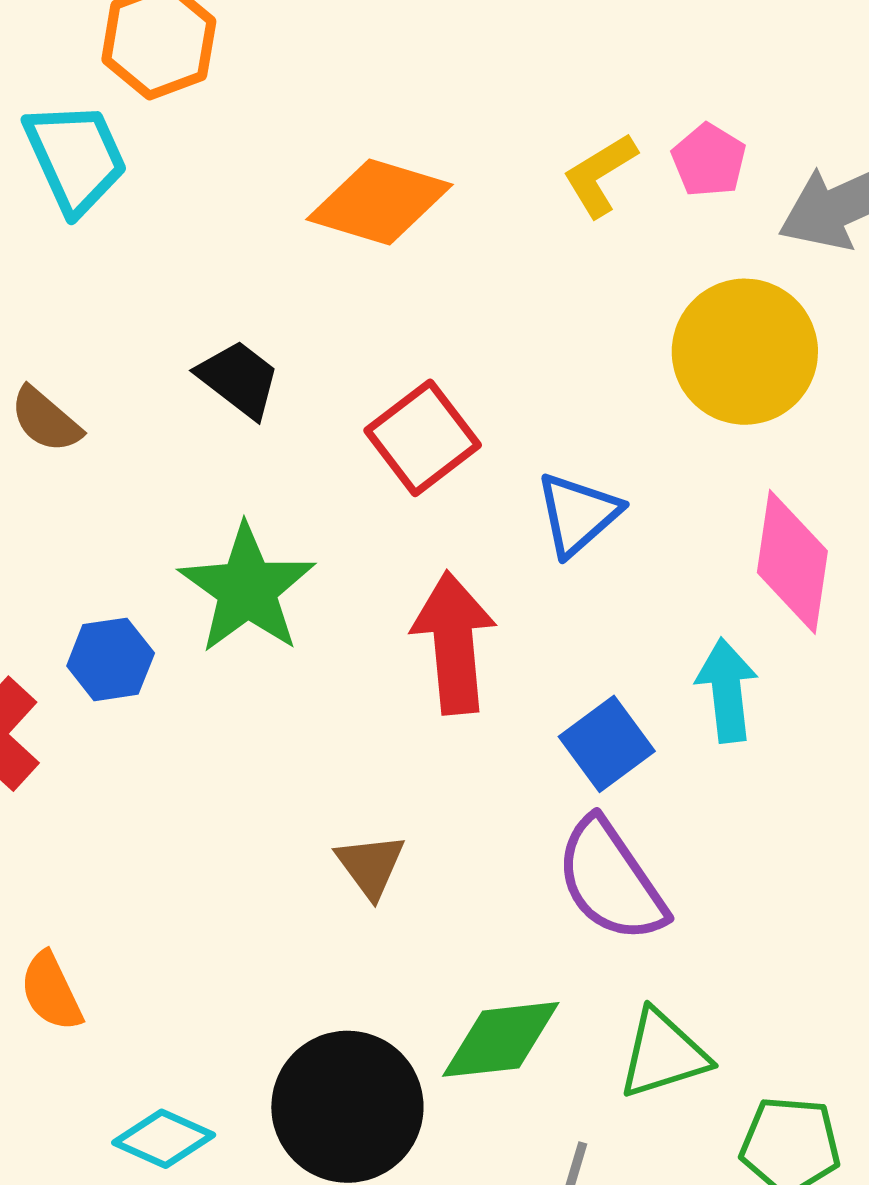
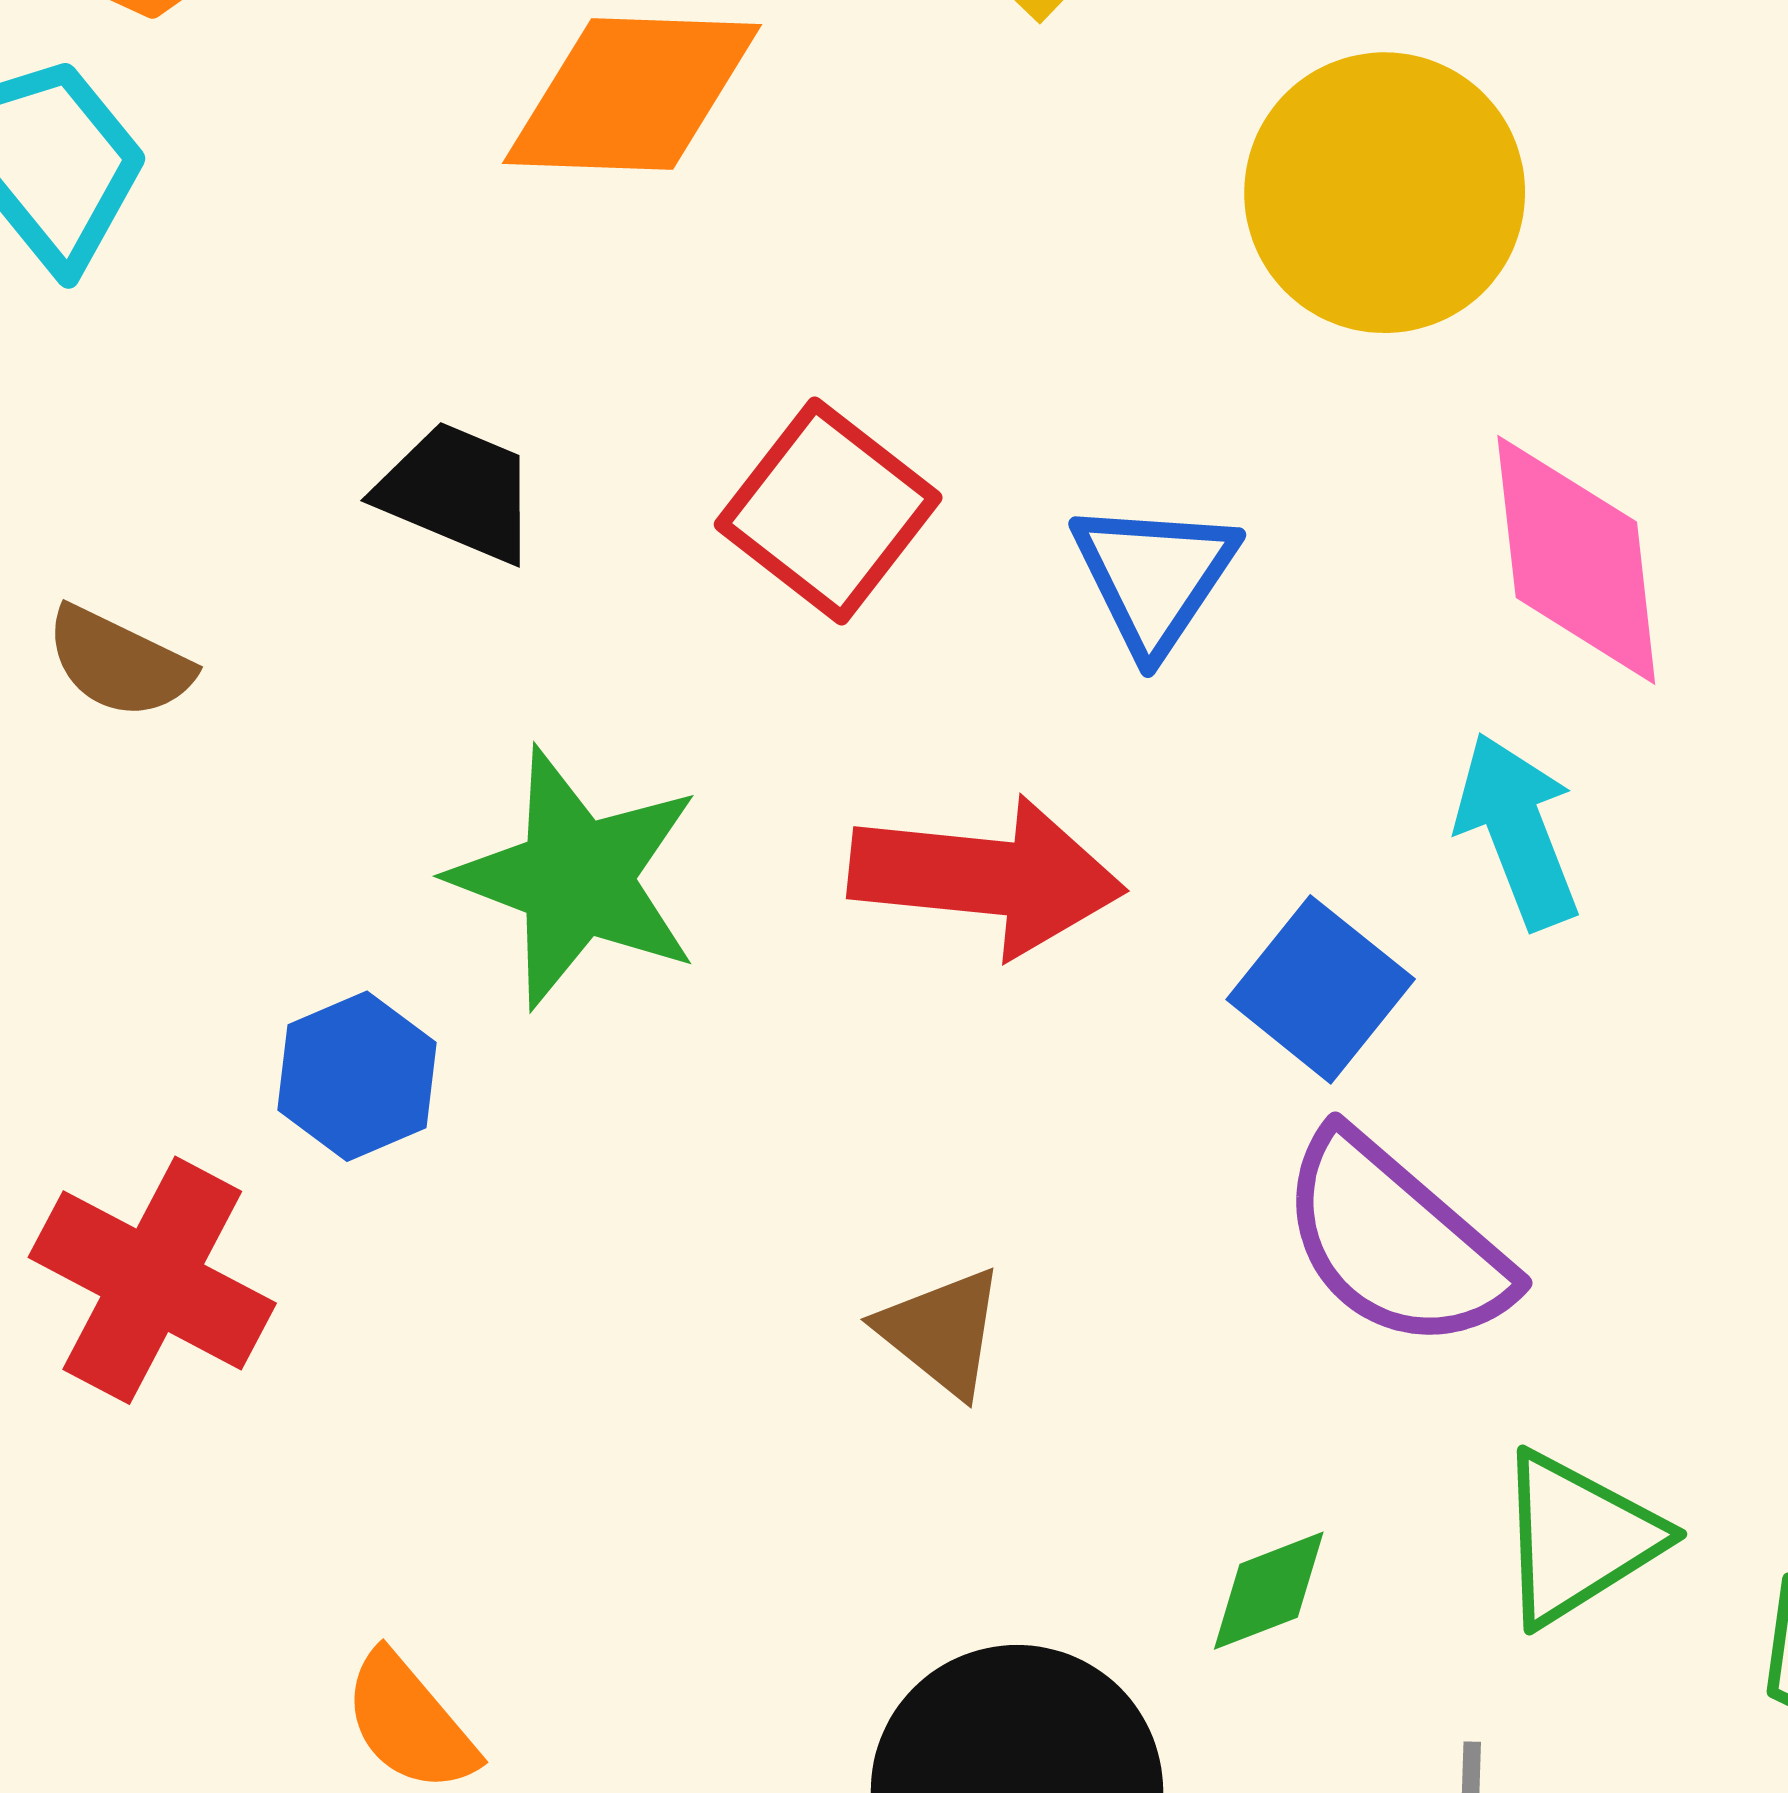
red arrow: (454, 643) -> (987, 877), turned 116
green diamond: (501, 1039) -> (1269, 1591), size x0.6

